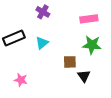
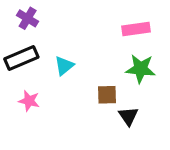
purple cross: (43, 12) -> (28, 18), moved
pink star: (21, 80) -> (29, 101), moved

